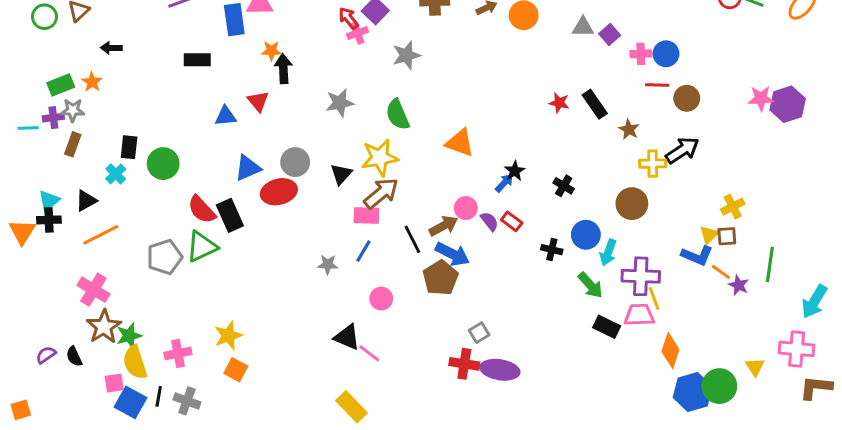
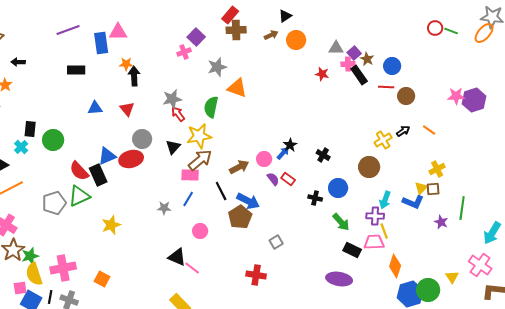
red arrow: (349, 18) -> (178, 114), moved
pink cross: (641, 54) -> (348, 64), moved
red triangle: (258, 101) -> (127, 109), moved
red star: (559, 103) -> (322, 74), moved
black rectangle: (595, 104) -> (359, 75), moved
green semicircle: (398, 115) -> (211, 107), turned 35
brown star: (629, 129) -> (367, 59), moved
orange triangle: (460, 143) -> (237, 88), moved
black arrow: (682, 150) -> (403, 131), size x0.6
yellow cross: (653, 164) -> (383, 140), turned -30
blue triangle: (248, 168) -> (107, 156), moved
pink circle: (466, 208) -> (264, 159), moved
brown arrow: (444, 226) -> (239, 167), moved
cyan arrow: (608, 253) -> (385, 200), moved
orange line: (721, 272) -> (429, 130), moved
purple cross: (641, 276) -> (375, 216), size x0.7
gray square: (479, 333) -> (276, 242), moved
yellow star: (228, 336) -> (111, 225), moved
pink cross: (797, 349) -> (480, 265), turned 30
pink cross: (178, 353) -> (63, 268), size x1.4
purple ellipse: (500, 370) -> (339, 279), moved

